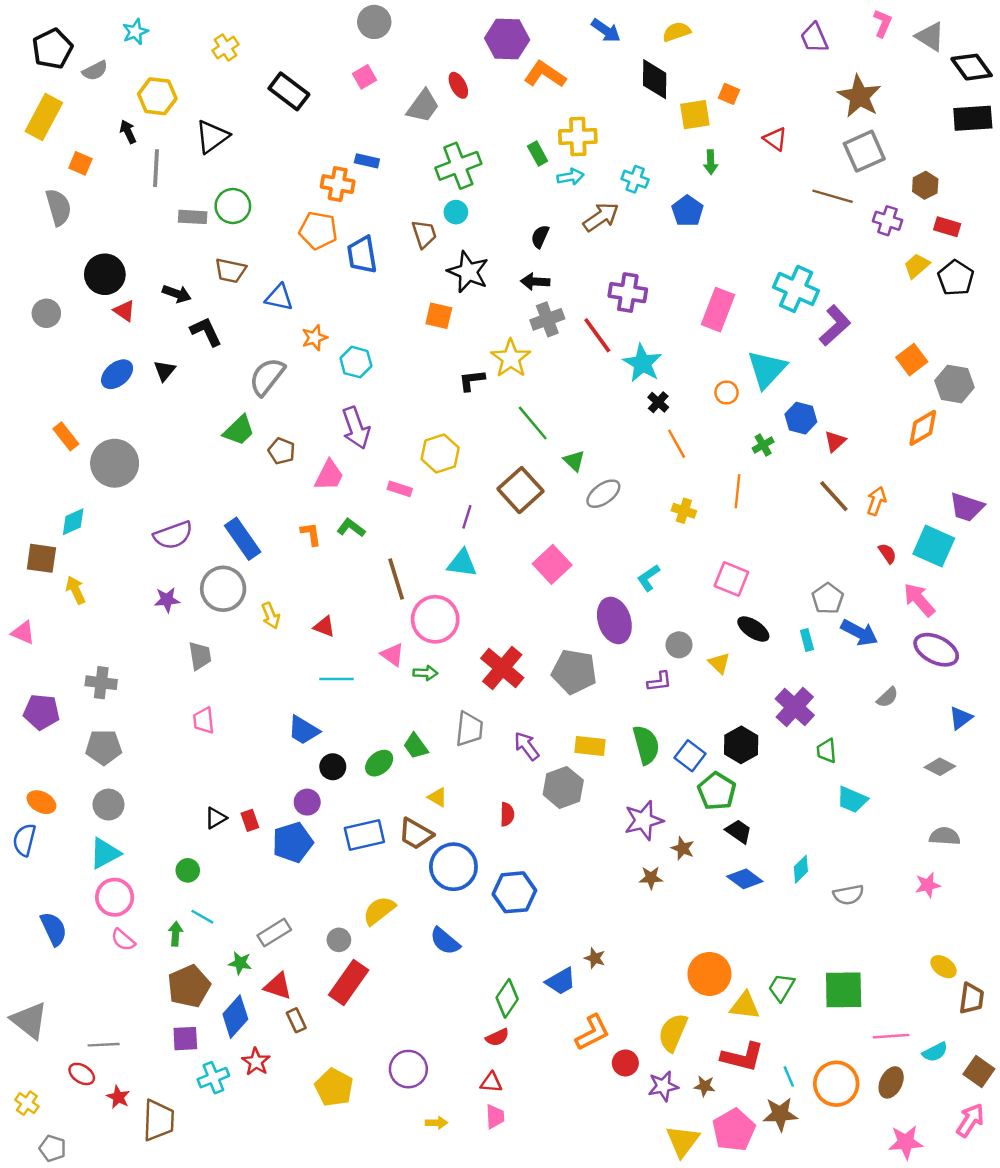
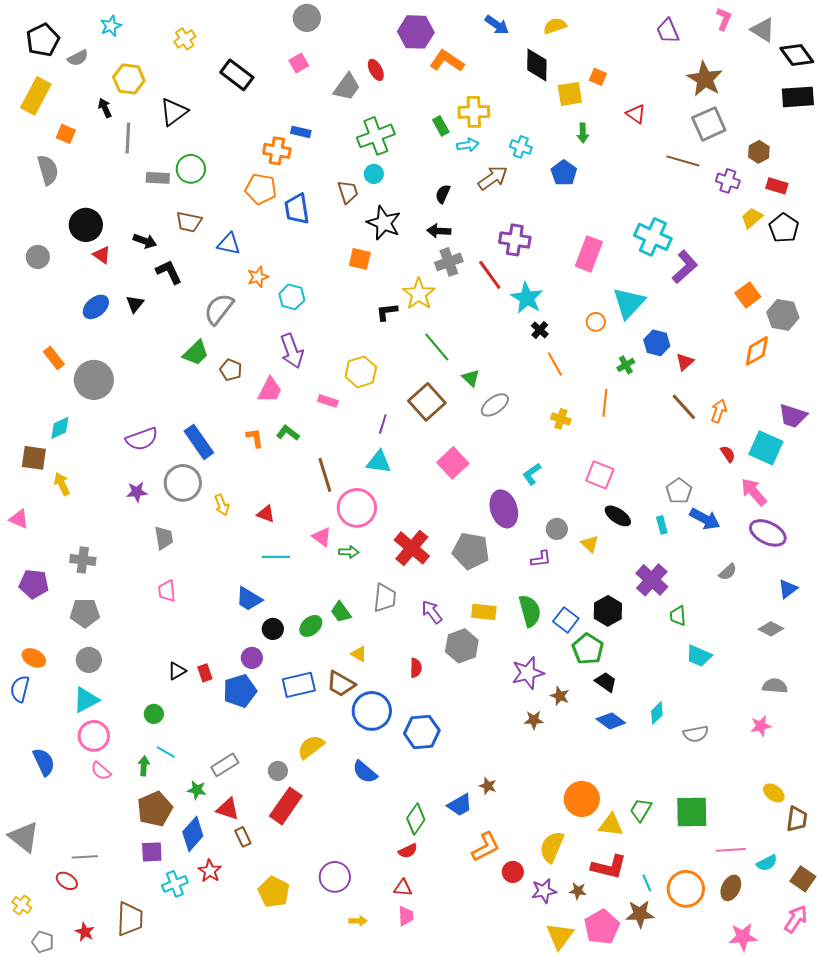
red star: (118, 1097) -> (85, 932), moved

